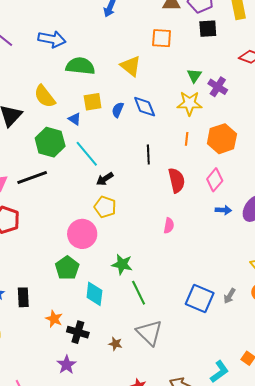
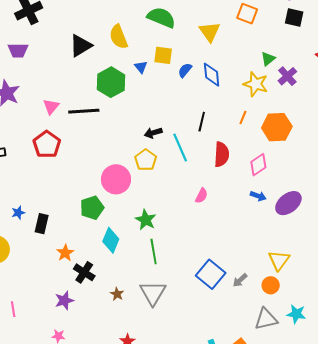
cyan line: (87, 154) -> (180, 147), moved

